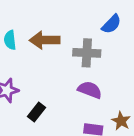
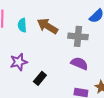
brown arrow: (45, 40) -> (47, 26), turned 30

